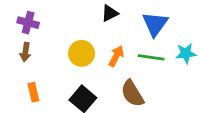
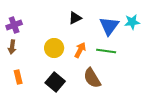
purple cross: (28, 23) -> (14, 25), turned -35
cyan star: (186, 53) -> (132, 22), moved

